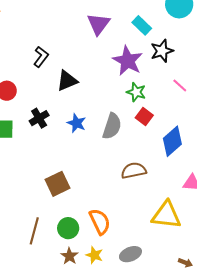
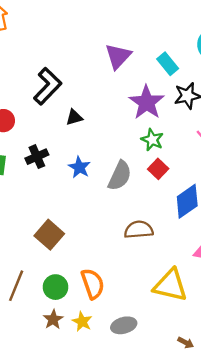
black L-shape: (41, 57) -> (47, 86), size x1.5
black triangle: (67, 81) -> (74, 117), size x0.7
brown square: (57, 184) -> (49, 235), turned -30

